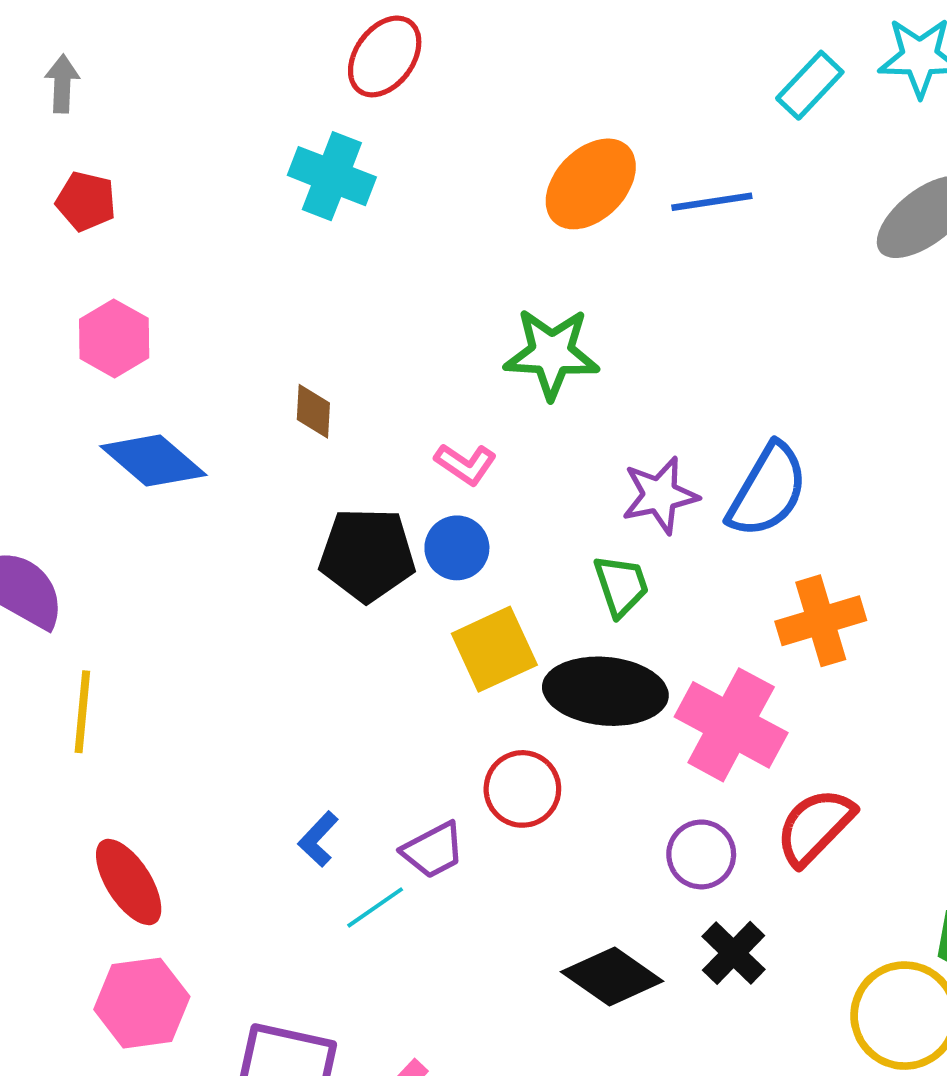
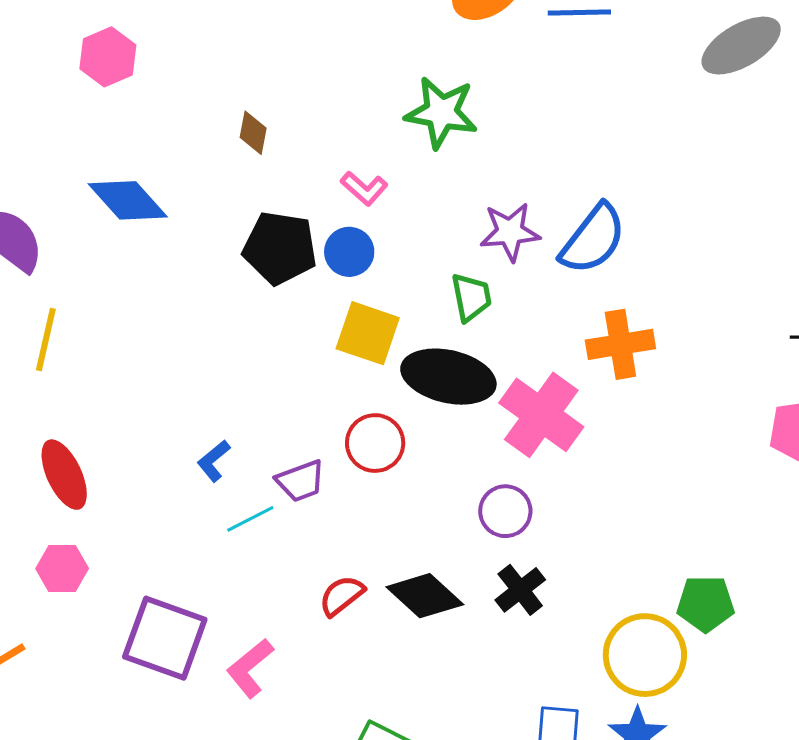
blue diamond: (153, 461) -> (128, 200), moved
yellow square: (494, 649) -> (368, 333), turned 36
red semicircle: (815, 827) -> (342, 596), moved, size x0.7
pink hexagon: (142, 1003) -> (62, 569), size x0.7

